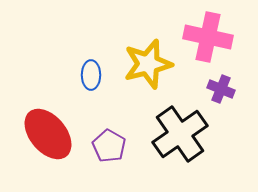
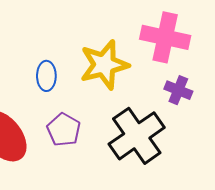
purple pentagon: (109, 146) -> (64, 130), moved

